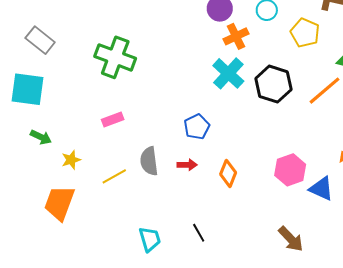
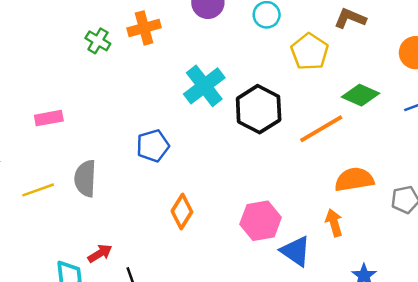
orange cross: (236, 36) -> (144, 28), moved
green cross: (115, 57) -> (98, 41), moved, size x0.5
red arrow: (187, 165) -> (100, 253), moved, turned -42

